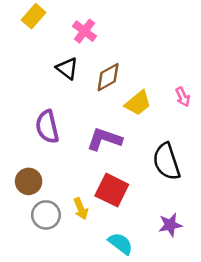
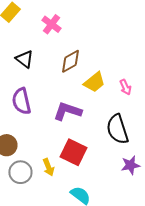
black triangle: (67, 68) -> (24, 59), moved
pink arrow: (183, 97) -> (125, 87), moved
purple star: (170, 225) -> (130, 165), moved

